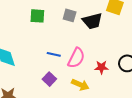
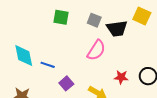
blue line: (54, 54) -> (48, 65), moved
pink semicircle: (76, 58) -> (96, 50), moved

